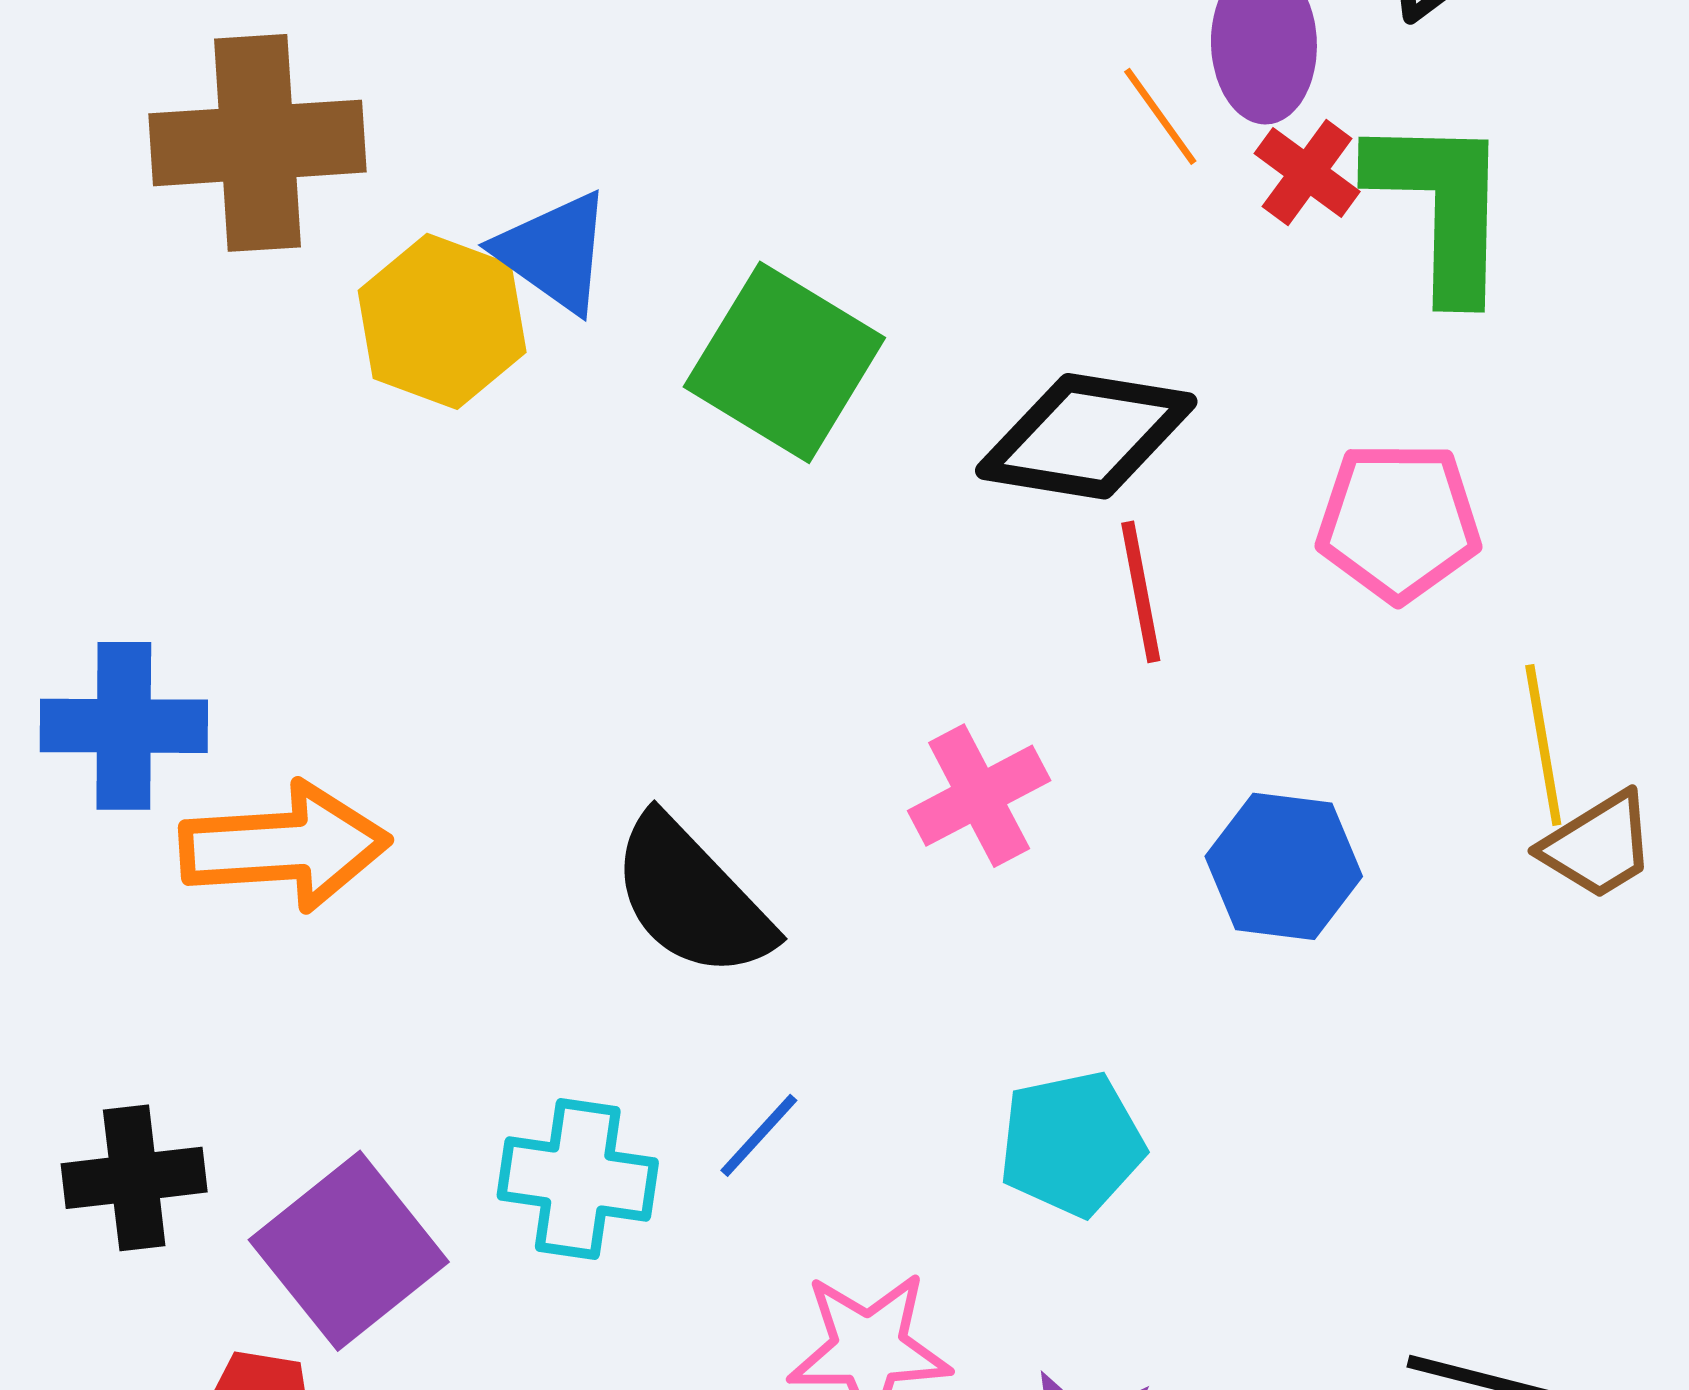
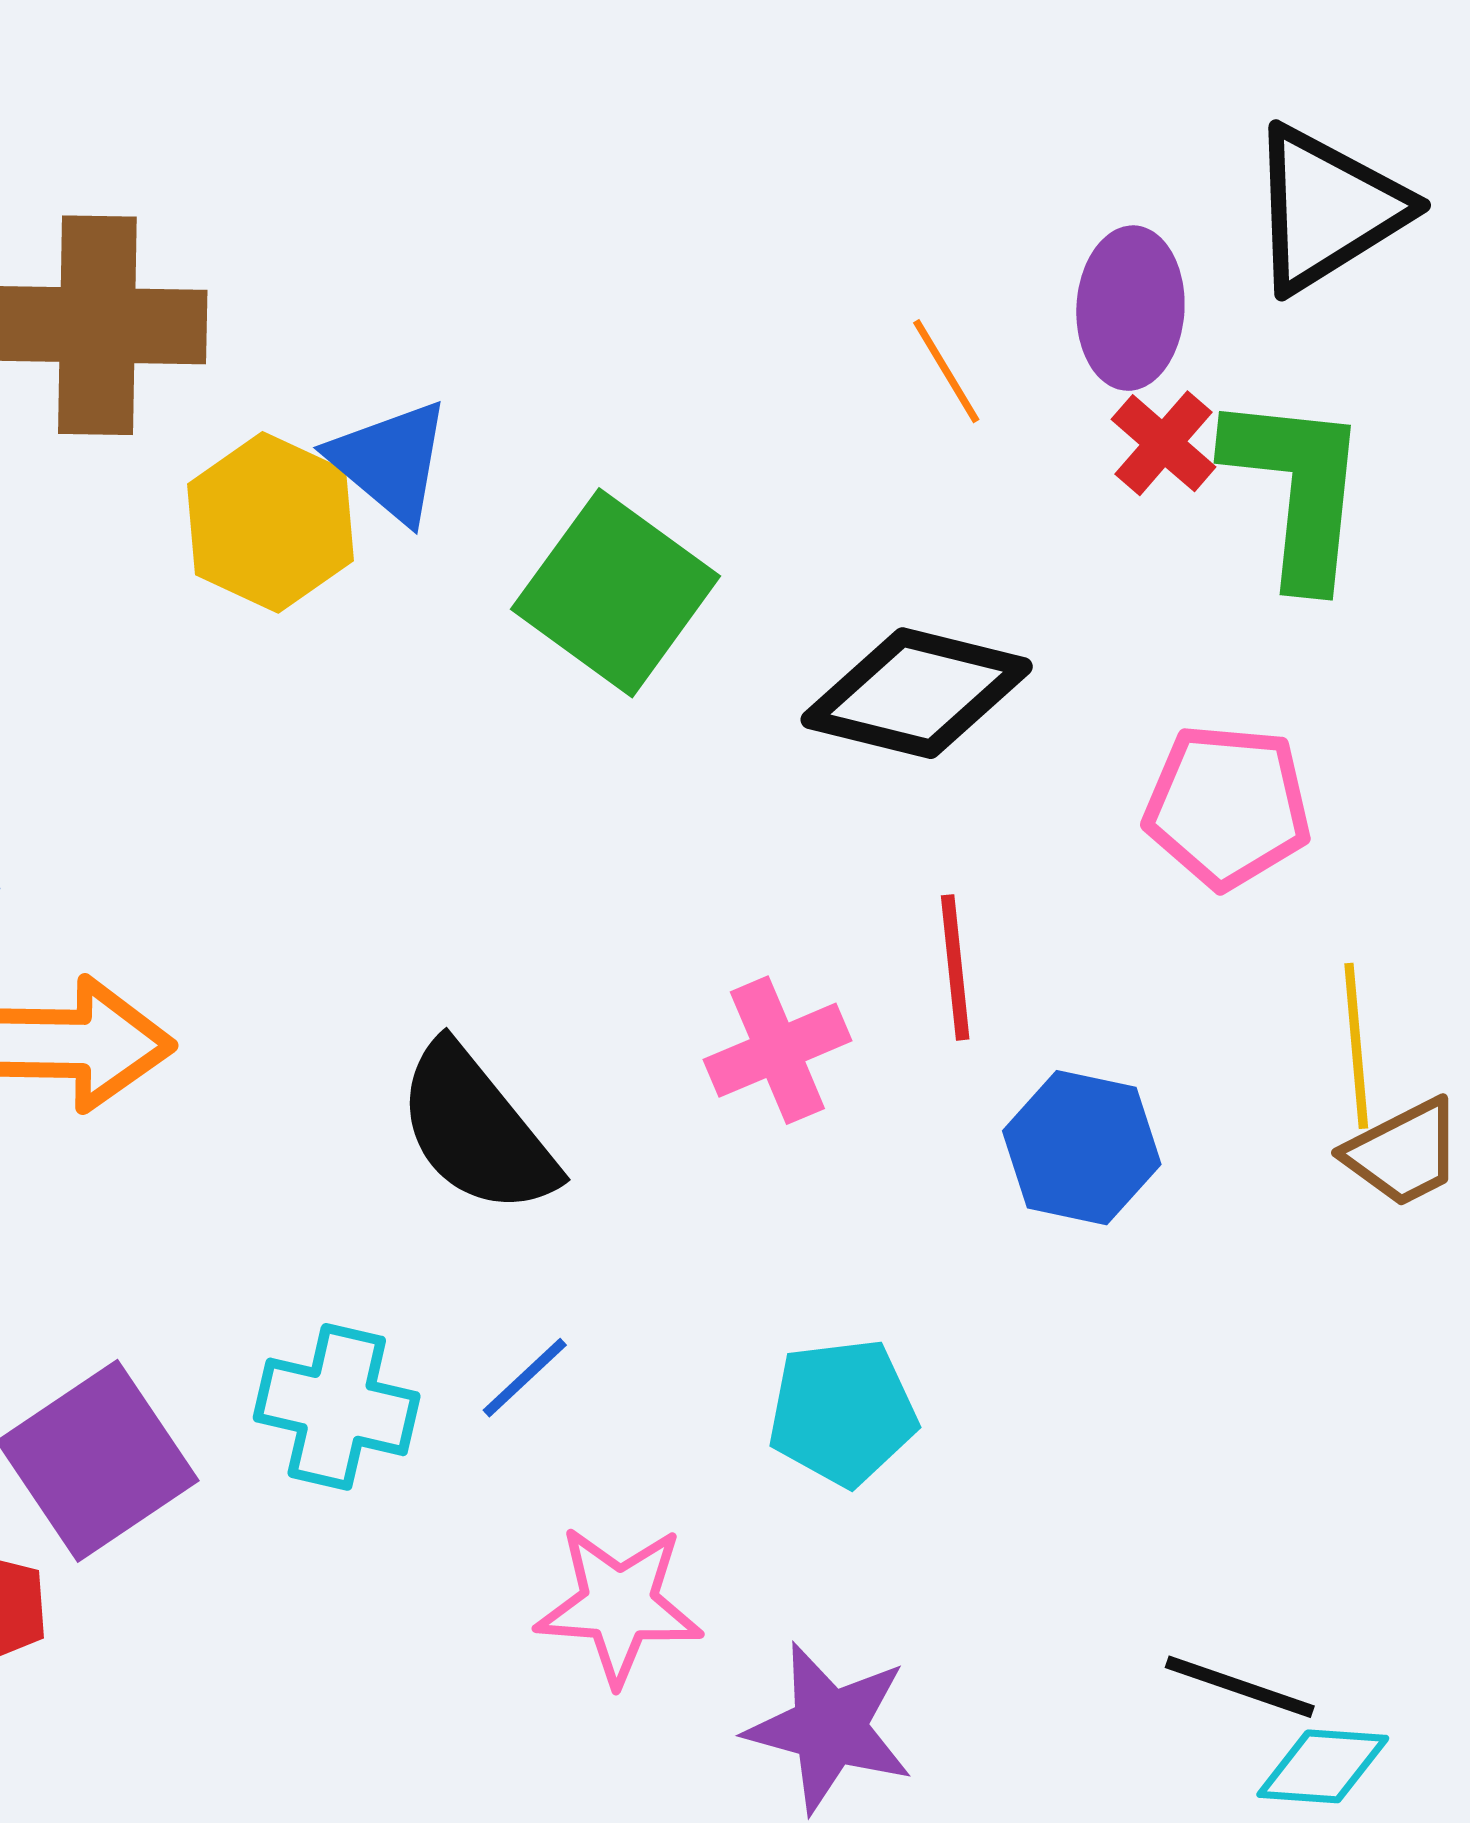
orange line: (1160, 116) -> (946, 371), moved
red line: (1141, 592) -> (955, 967), moved

